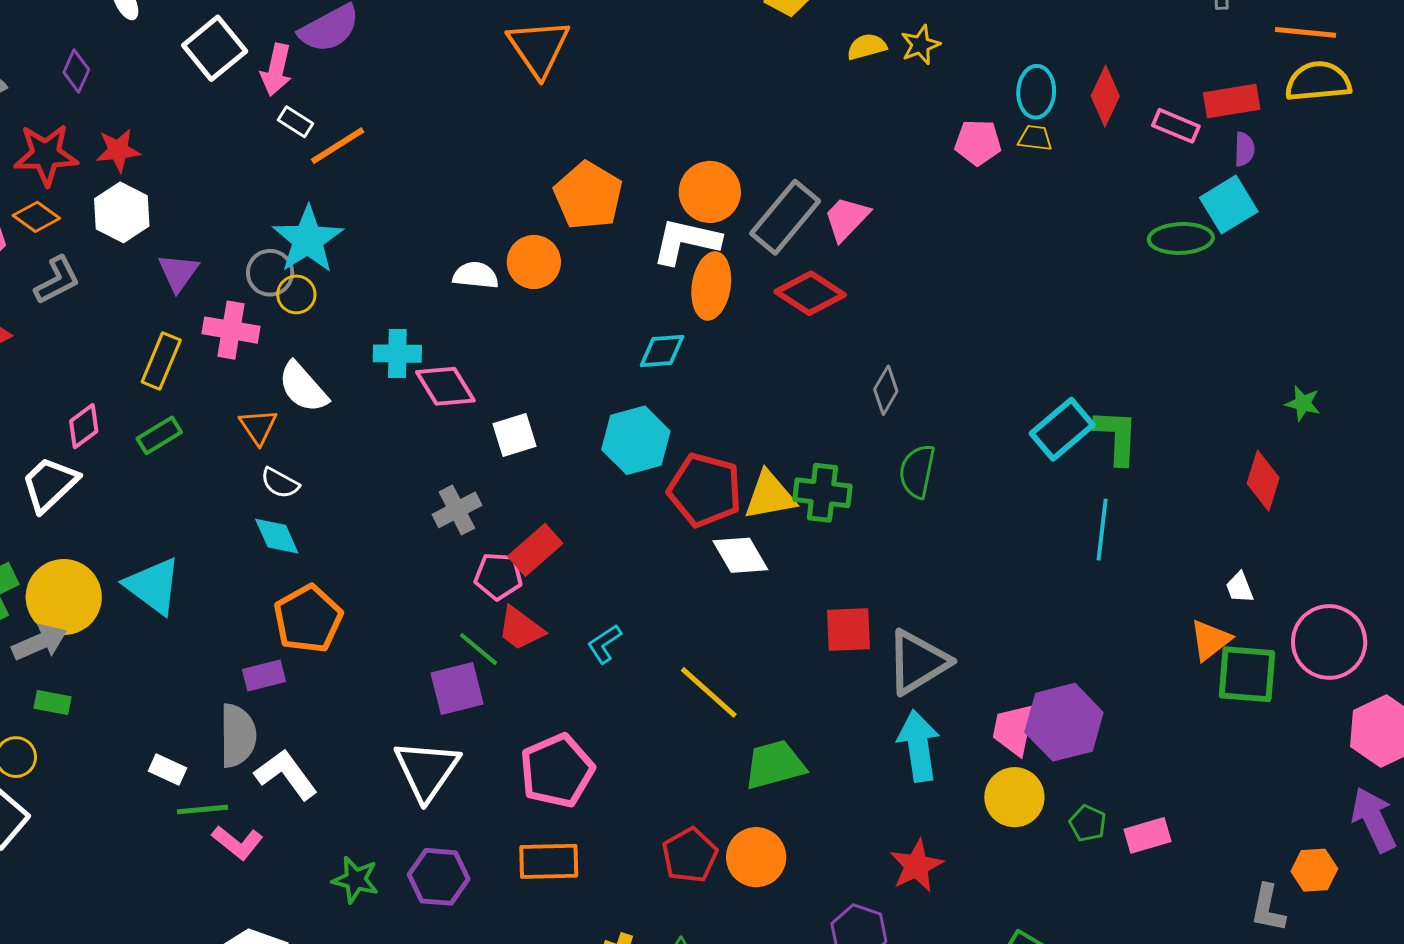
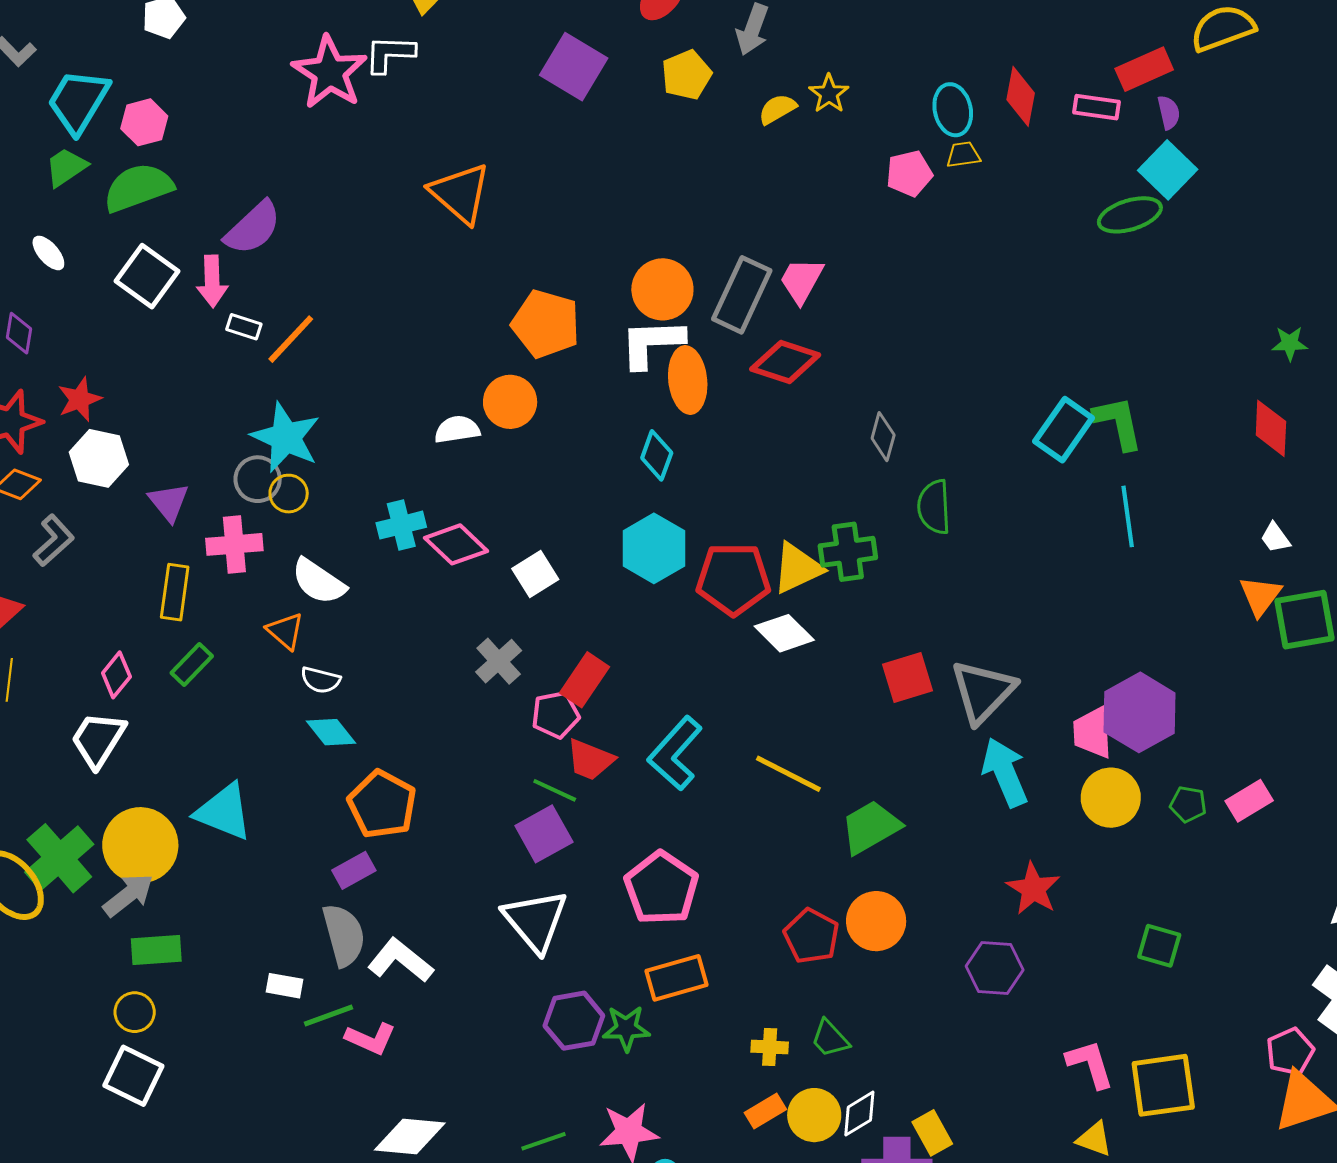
cyan diamond: (662, 351) -> (657, 455), turned -51
cyan L-shape: (604, 644) -> (675, 753), size x1.8
green rectangle: (52, 702) -> (156, 950), size x1.4
green star: (355, 880) -> (626, 1028), moved

